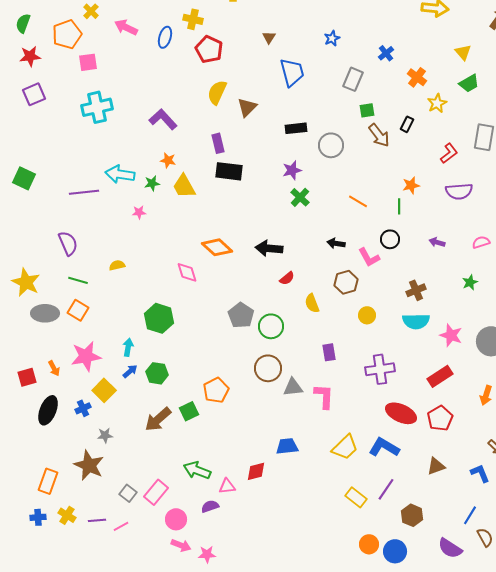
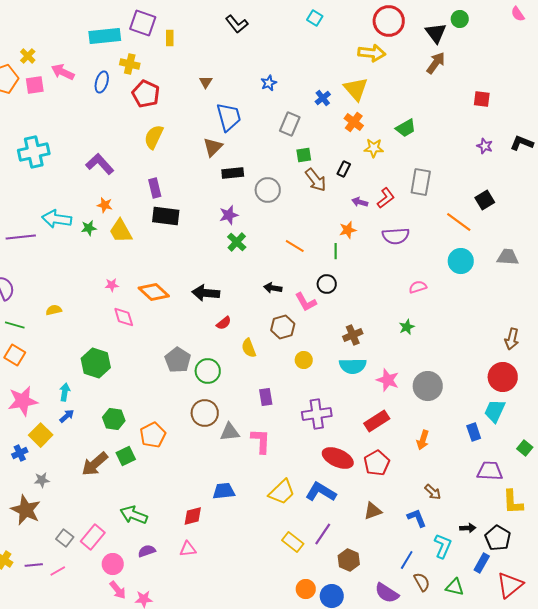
yellow triangle: (463, 52) -> (356, 89), moved, size x1.5
pink square: (88, 62) -> (35, 85), moved
yellow star: (437, 103) -> (374, 148), turned 30
brown triangle: (247, 107) -> (213, 147), moved
pink star: (139, 212) -> (112, 285), moved
purple arrow: (437, 242) -> (360, 202), moved
green hexagon: (157, 373) -> (114, 419), moved
pink triangle: (227, 486) -> (188, 549), moved
pink arrow: (181, 545) -> (118, 590), turned 30

